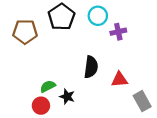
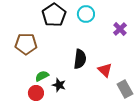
brown pentagon: (25, 32) -> (26, 44), moved
purple cross: (118, 32) -> (120, 29), moved, turned -32
red triangle: (119, 79) -> (105, 70), turned 49

